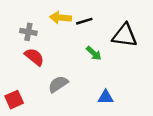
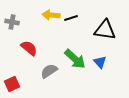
gray cross: (28, 32) -> (12, 22), moved
green arrow: (94, 53) -> (75, 59), moved, size x1.6
blue triangle: (106, 97) -> (100, 62), moved, turned 48

